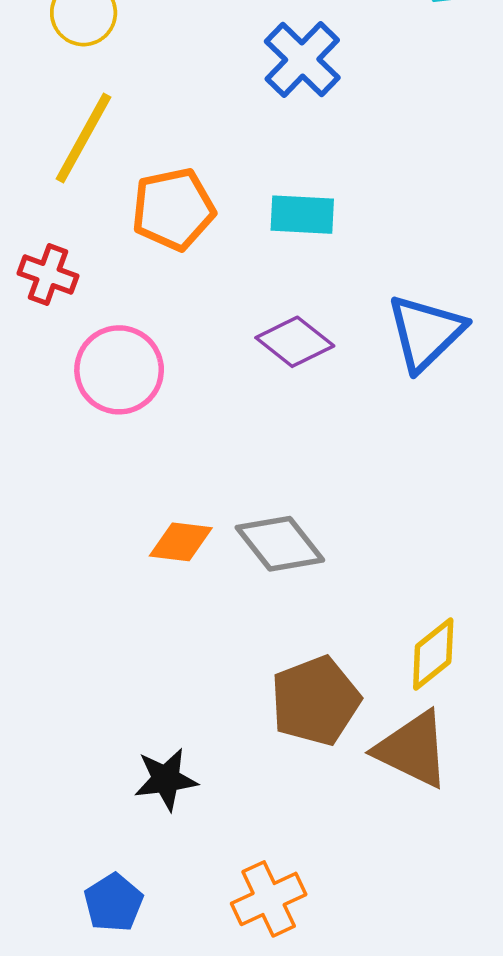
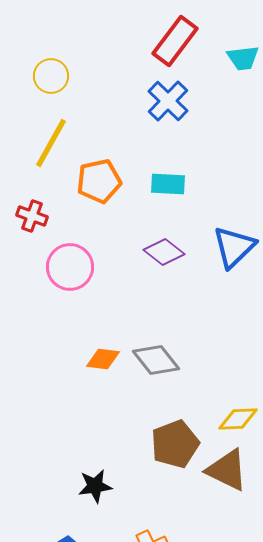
yellow diamond: (433, 654) -> (238, 419), turned 36

